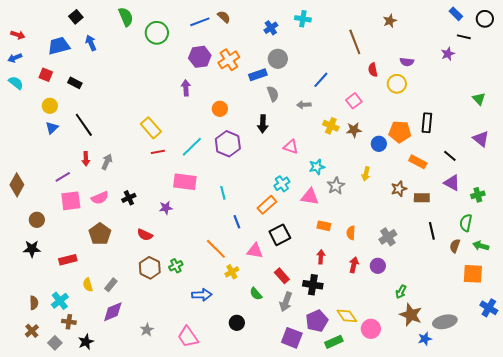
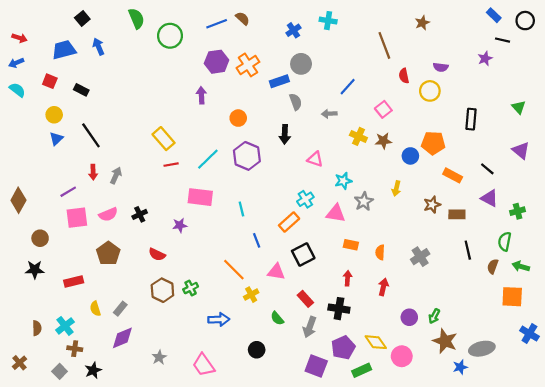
black rectangle: (427, 123) -> (471, 119), moved
purple circle: (378, 266) -> (409, 317), moved
brown cross: (32, 331) -> (19, 363), moved

